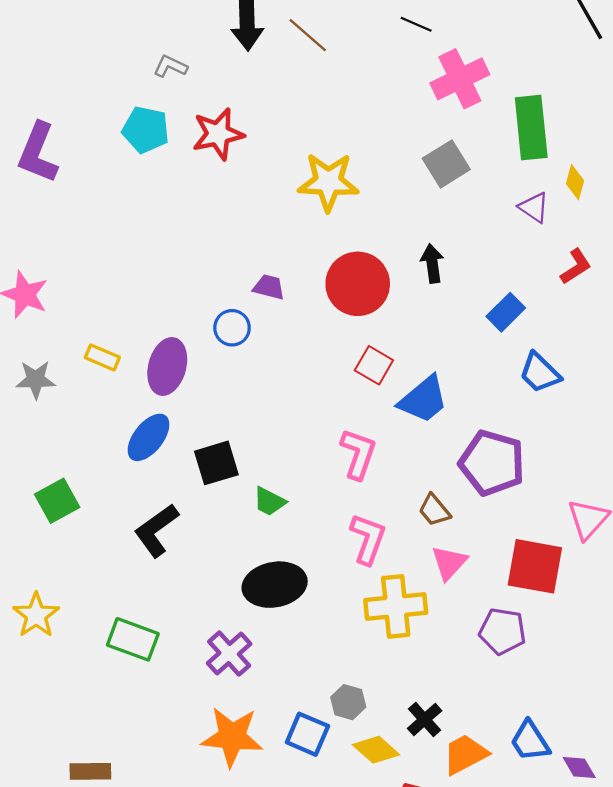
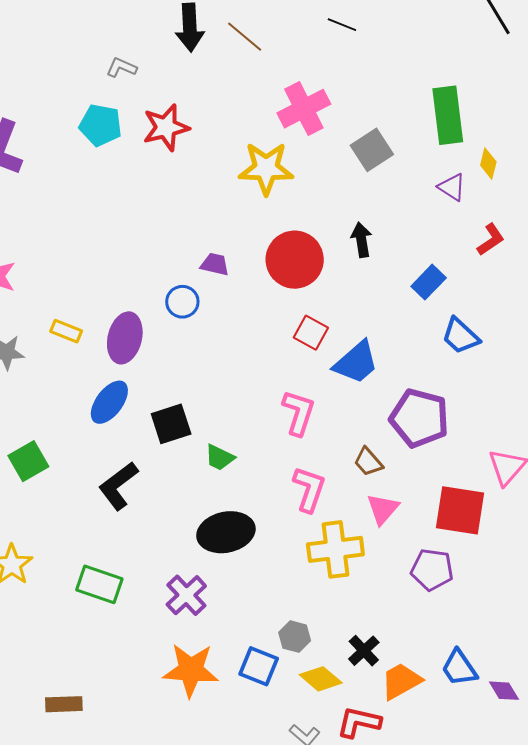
pink cross: (460, 79) -> (304, 109), moved

